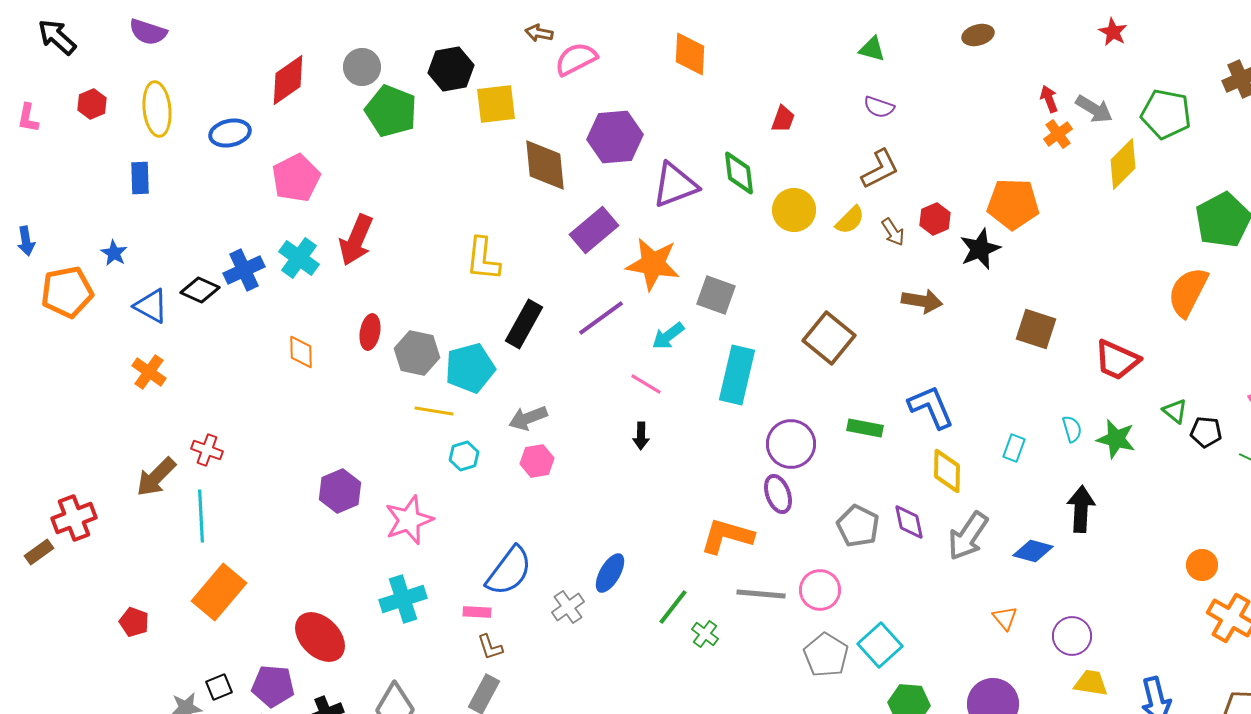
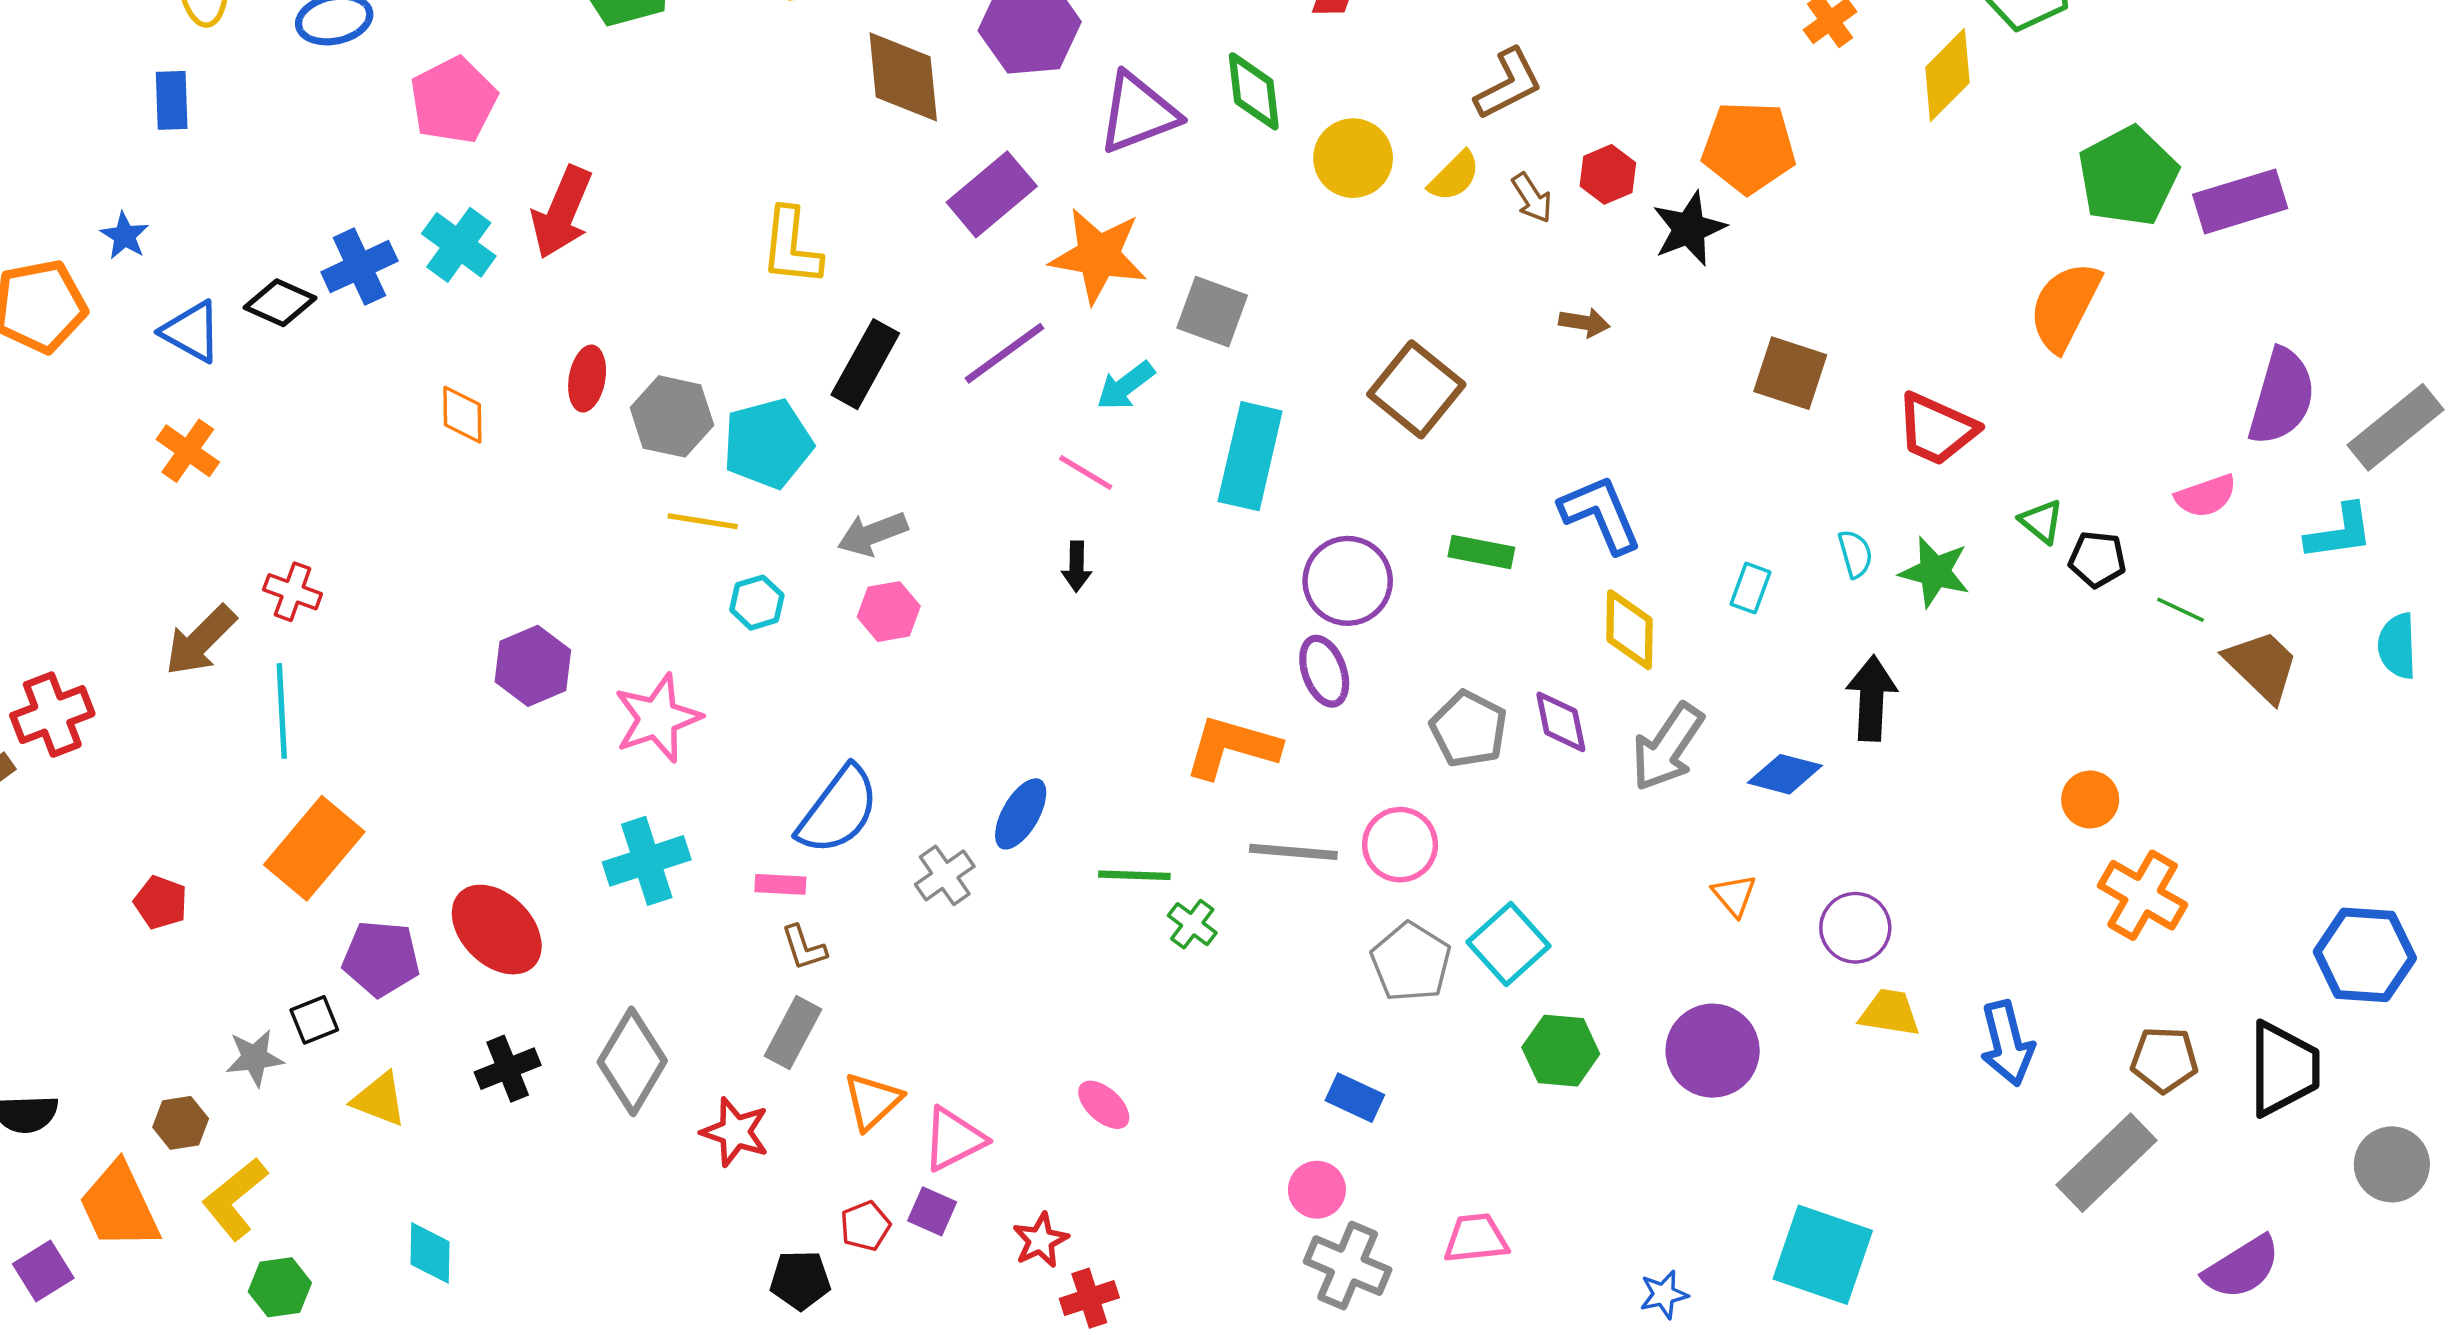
brown arrow: (922, 301) -> (1584, 323), size x0.7
green line: (673, 607) -> (1134, 875), turned 54
purple pentagon: (273, 686) -> (381, 958), moved

